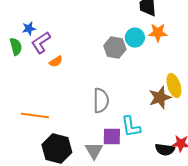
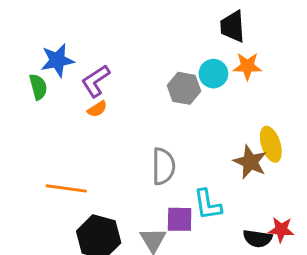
blue star: (29, 29) -> (57, 60), size x1.6
purple L-shape: (41, 43) -> (96, 81), moved
brown star: (160, 98) -> (250, 162), turned -30

